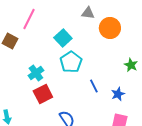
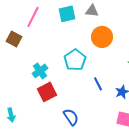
orange circle: (110, 28) -> (102, 37), moved
cyan square: (63, 38) -> (67, 14), moved, turned 30

